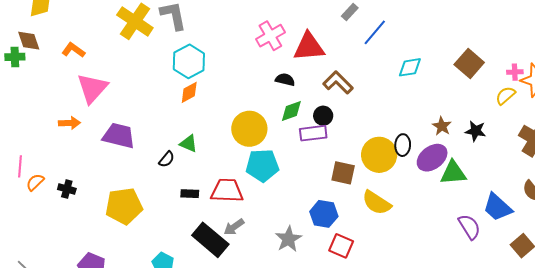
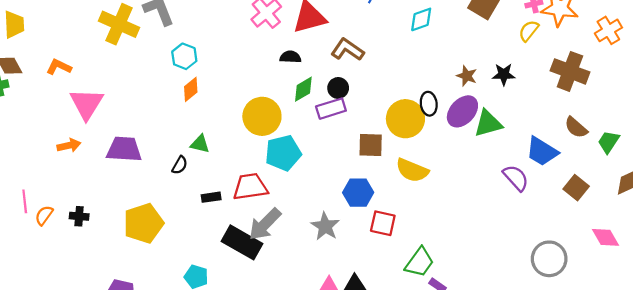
cyan hexagon: (189, 61) -> (184, 56), size x0.7
gray arrow: (234, 227) -> (265, 224), size x1.6

